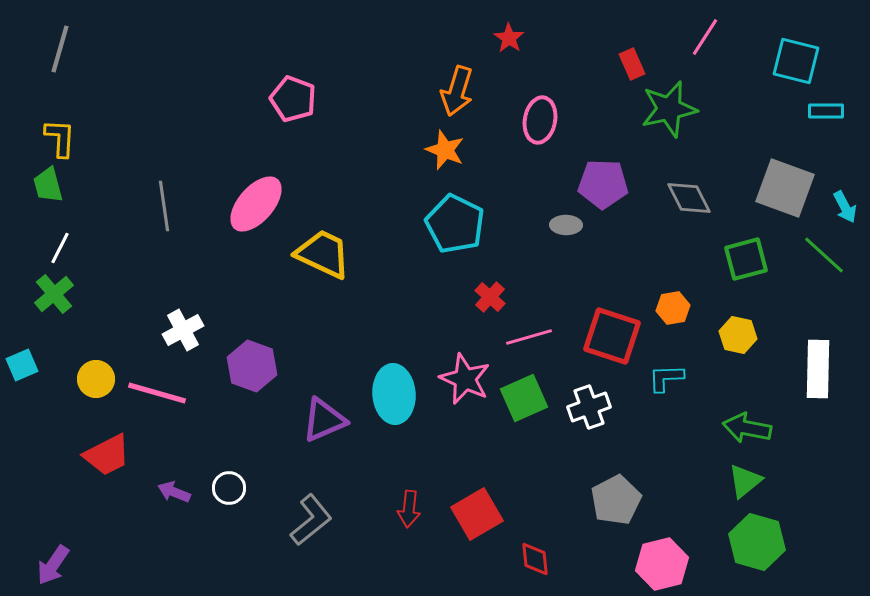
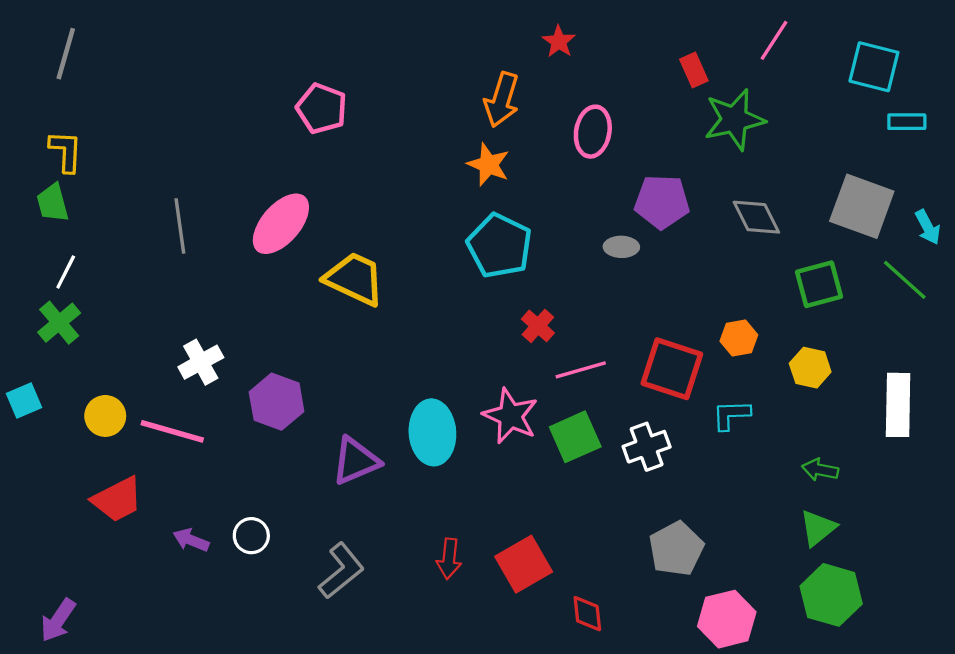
green arrow: (747, 428) -> (820, 470), size x0.7

